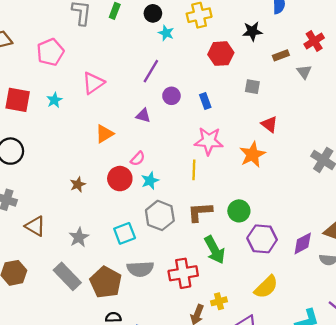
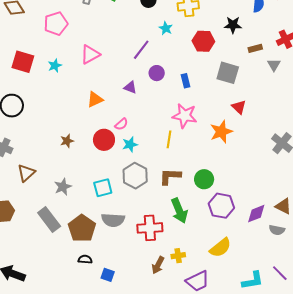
cyan star: (166, 33) -> (166, 28), moved
gray square: (252, 87) -> (228, 73), size x1.6
brown triangle: (35, 226) -> (26, 173), turned 42

